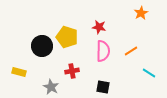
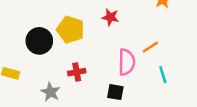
pink semicircle: (103, 51) -> (127, 62), moved
cyan line: (149, 73) -> (163, 75), moved, turned 40

